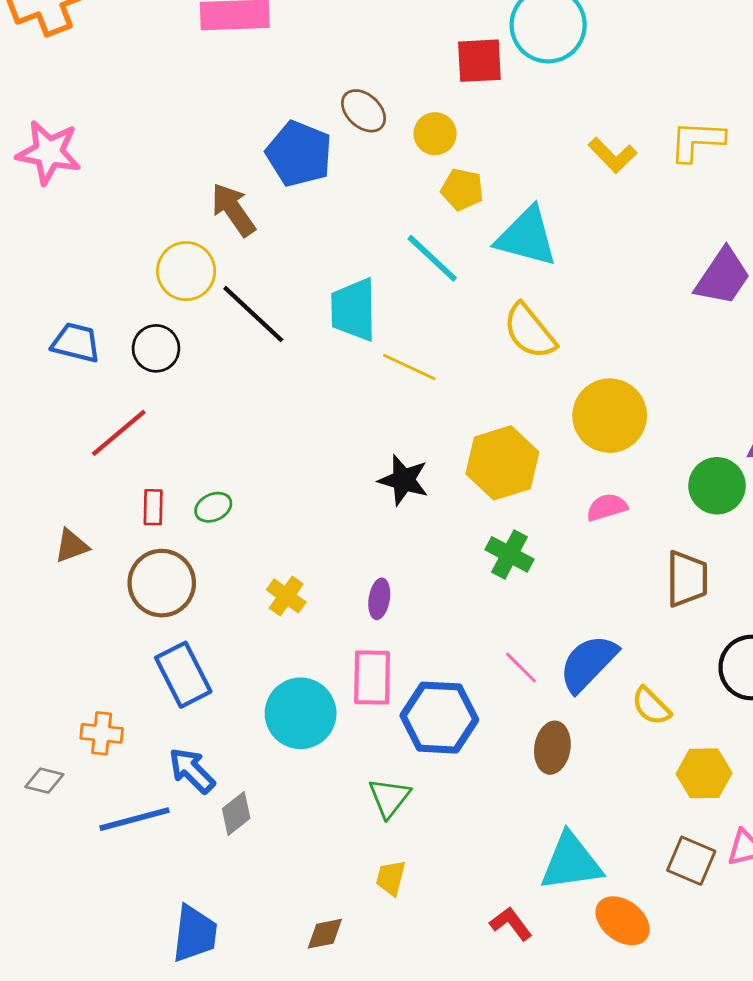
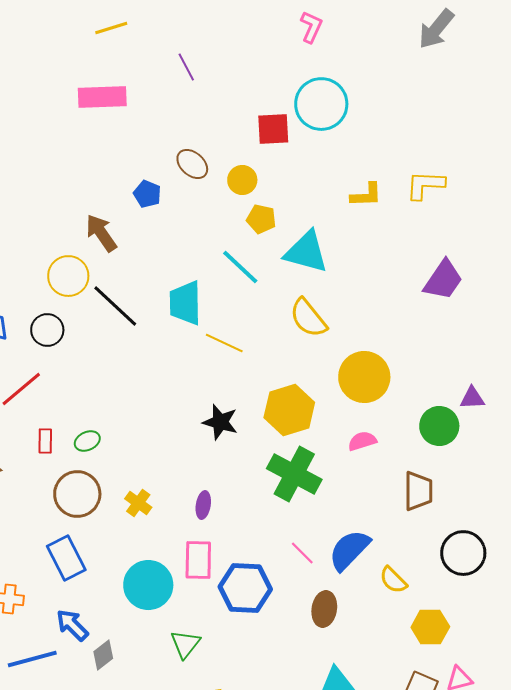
blue pentagon: (299, 154) -> (147, 194), size x0.6
yellow L-shape: (613, 155) -> (366, 195), turned -48
green cross: (509, 554) -> (294, 474), size x1.6
brown circle: (162, 583) -> (77, 494), moved
green triangle: (389, 798) -> (185, 644), moved

